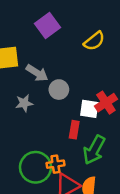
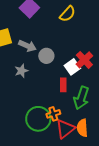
white square: (89, 109) -> (72, 67), turned -35

